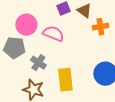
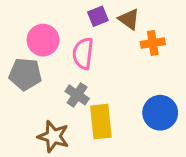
pink semicircle: (53, 34) -> (83, 53), turned -105
gray cross: (38, 63) -> (77, 95), moved

